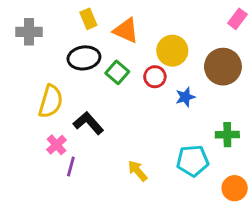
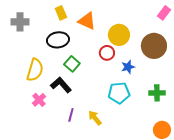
green square: (117, 72) -> (72, 64), moved
cyan pentagon: (193, 161) -> (119, 93), moved
purple line: (71, 166) -> (71, 115), moved

